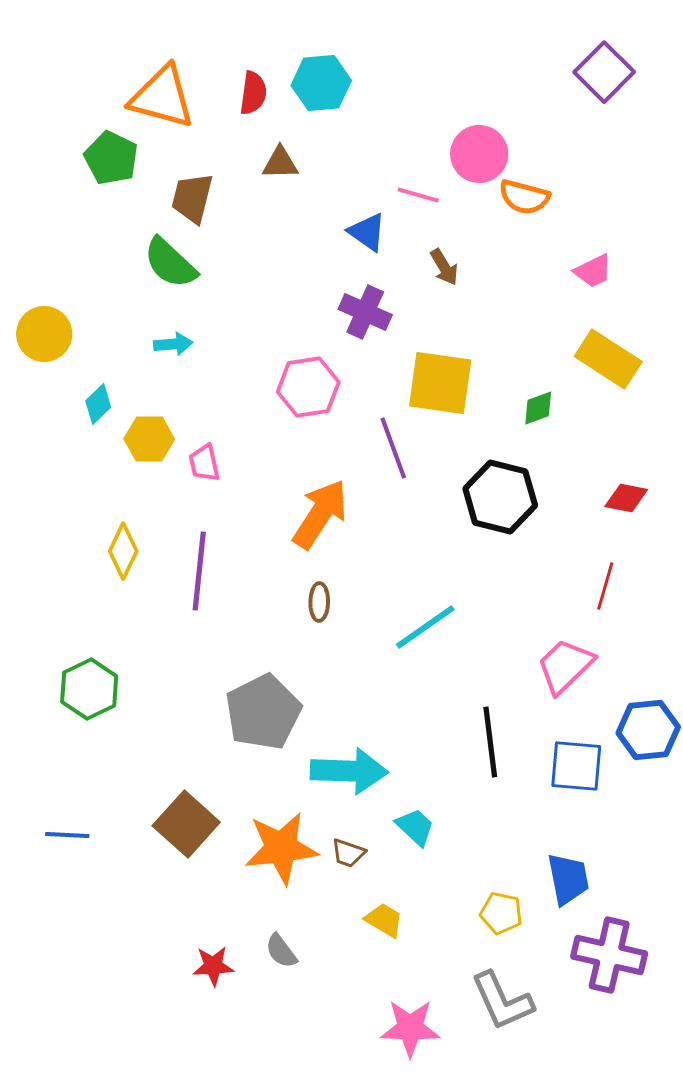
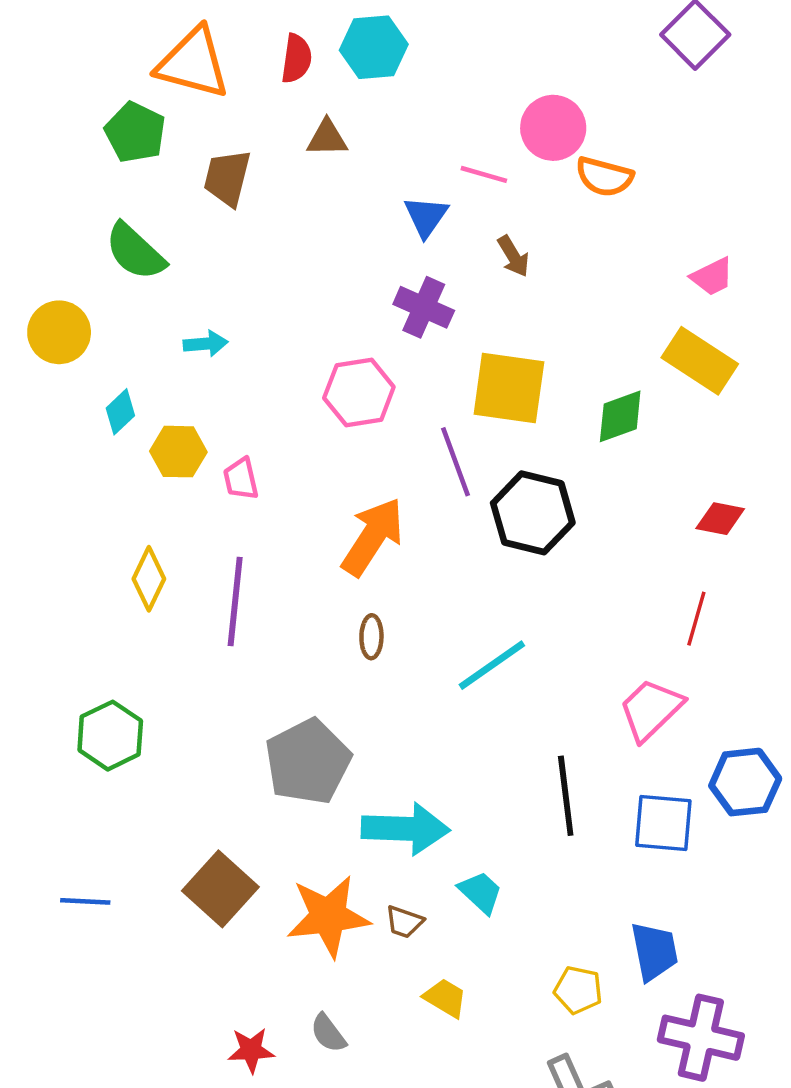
blue triangle: (367, 232) -> (426, 216), turned 30
green semicircle: (170, 263) -> (135, 252), moved
pink trapezoid: (593, 271) -> (712, 277), moved
green diamond: (538, 408) -> (620, 416), size x1.4
black hexagon: (500, 497) -> (533, 513), moved

